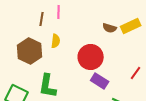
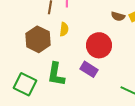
purple rectangle: (100, 81) -> (89, 69), moved

